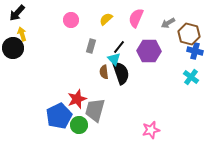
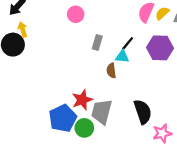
yellow semicircle: (106, 19) -> (162, 13), moved
cyan triangle: (114, 59) -> (122, 57), turned -40
black semicircle: (121, 73) -> (143, 112), moved

